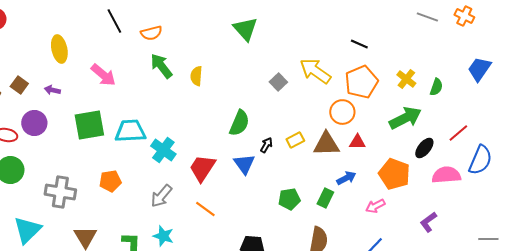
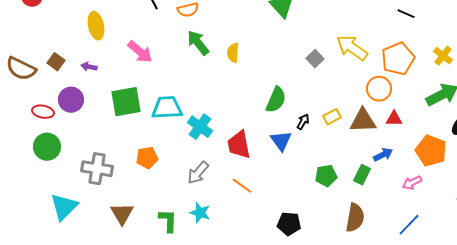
black line: (359, 44) -> (406, 14), moved
red trapezoid: (202, 168) -> (239, 145), turned -44

